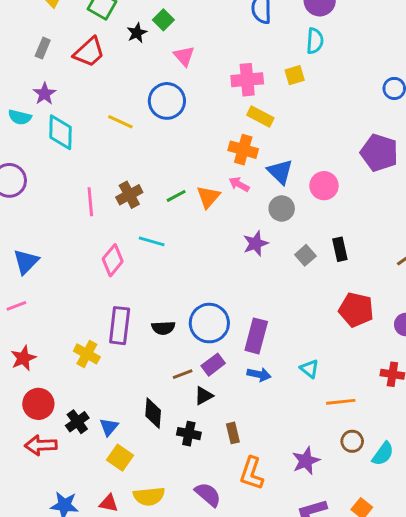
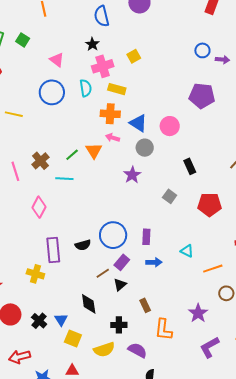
green square: (163, 20) -> (23, 40), moved
black star: (137, 33) -> (92, 44), moved
cyan semicircle: (315, 41) -> (86, 88), moved
yellow line: (120, 122) -> (14, 114), moved
cyan line: (152, 241) -> (64, 179), moved
gray square: (305, 255) -> (170, 196), moved
purple rectangle: (256, 336) -> (146, 237), size x0.7
black cross: (189, 434) -> (119, 325), moved
red arrow: (41, 445) -> (20, 357), moved
yellow semicircle: (149, 496) -> (104, 350), moved

